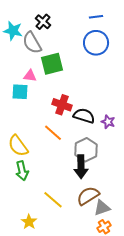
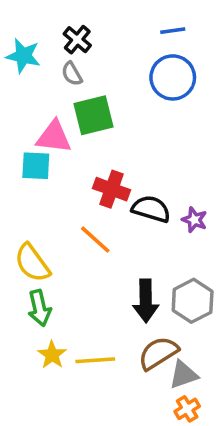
gray semicircle: (32, 43) -> (72, 74), moved, size x0.6
pink triangle: (30, 76) -> (54, 137), size x1.5
gray hexagon: (86, 150) -> (193, 301), moved
yellow line: (53, 200) -> (95, 360), turned -45
yellow star: (29, 222) -> (52, 355), moved

